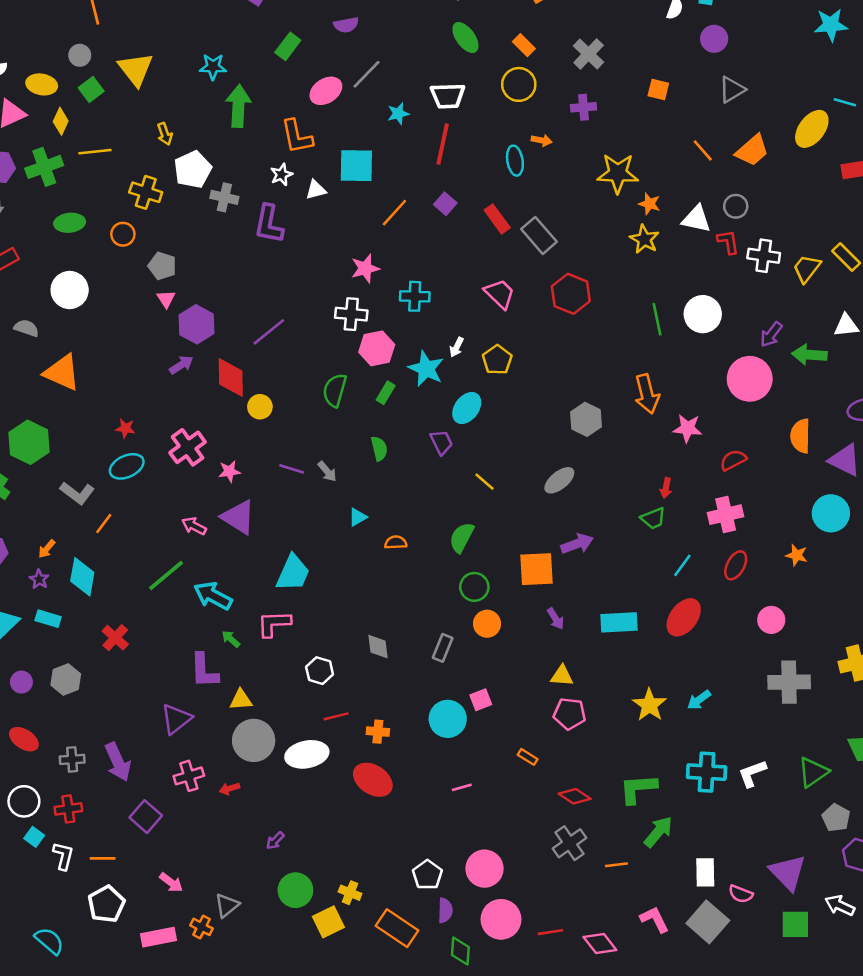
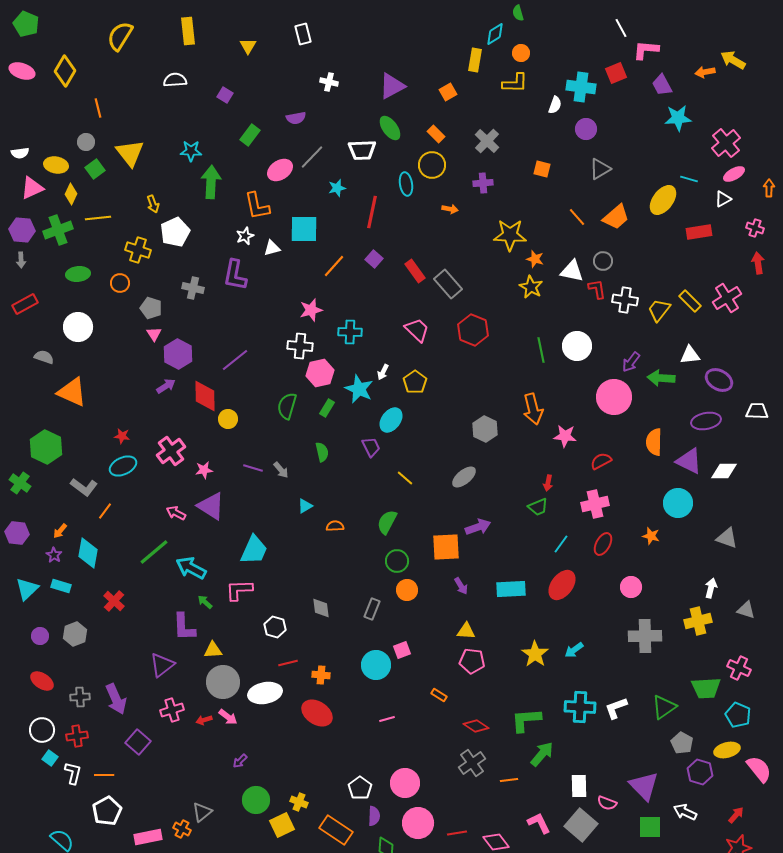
white trapezoid: (448, 96) -> (362, 150), moved
cyan ellipse: (515, 161) -> (406, 184), moved
gray cross: (224, 197) -> (193, 288), moved
pink arrow: (171, 883) -> (228, 717), moved

